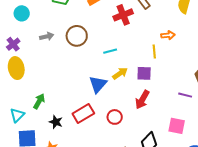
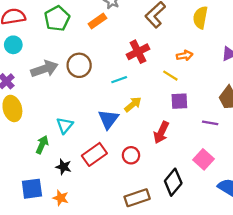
red cross: (123, 15) -> (138, 52), moved
gray arrow: (47, 36) -> (44, 69), size x1.6
yellow line: (154, 51) -> (170, 76), turned -48
purple square: (144, 73) -> (179, 101), moved
cyan triangle: (17, 115) -> (65, 125), moved
pink square: (177, 126) -> (203, 159), turned 36

